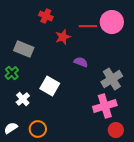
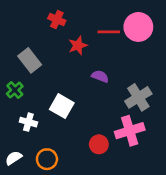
gray rectangle: (24, 49) -> (30, 60), turned 30
white cross: (23, 99) -> (28, 122), turned -32
red circle: (116, 130) -> (99, 144), moved

